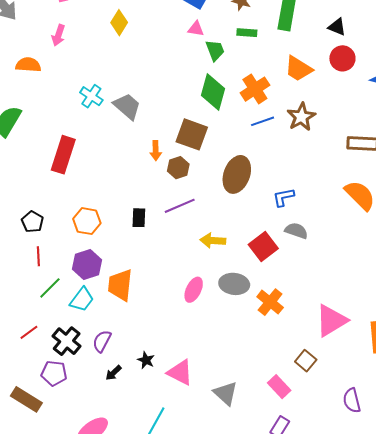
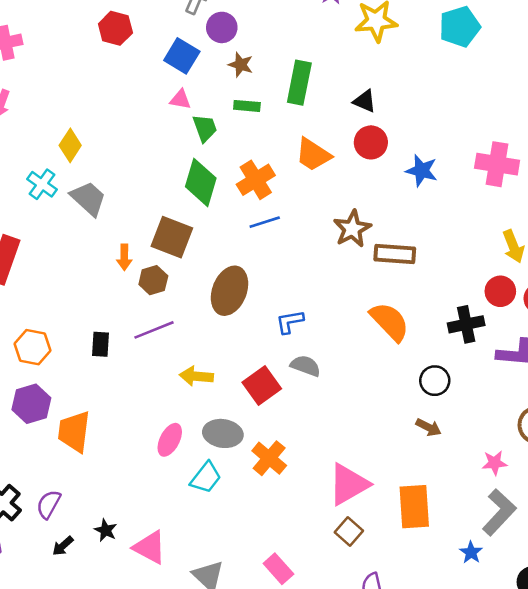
yellow diamond: (119, 23) -> (70, 145), moved
brown star: (301, 117) -> (352, 229), moved
cyan trapezoid: (82, 300) -> (206, 478), moved
brown square: (306, 361) -> (349, 531), moved

